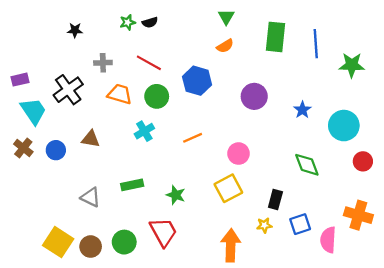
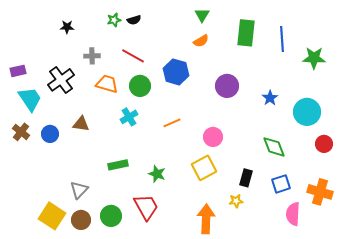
gray triangle: (91, 197) -> (79, 190), moved, turned 48
blue square: (300, 224) -> (281, 184), moved

